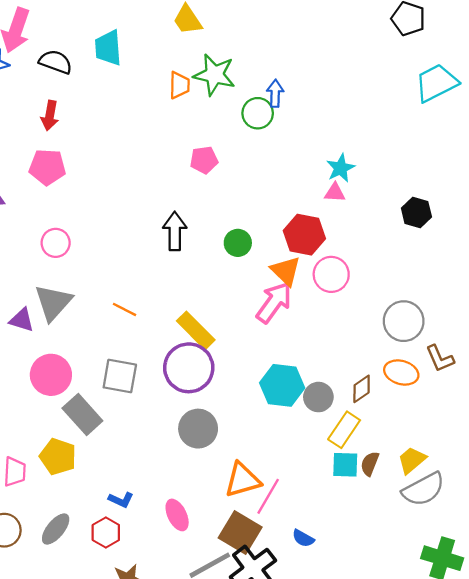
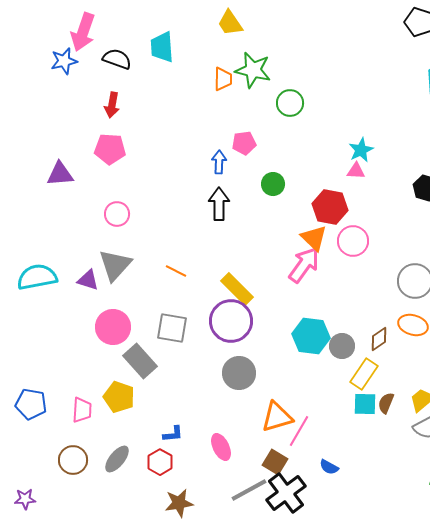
blue arrow: (275, 93) -> (219, 162), moved
green circle: (238, 243) -> (273, 184), moved
blue L-shape: (121, 500) -> (173, 434), turned -30
brown square: (240, 533) -> (275, 462), size x0.7

